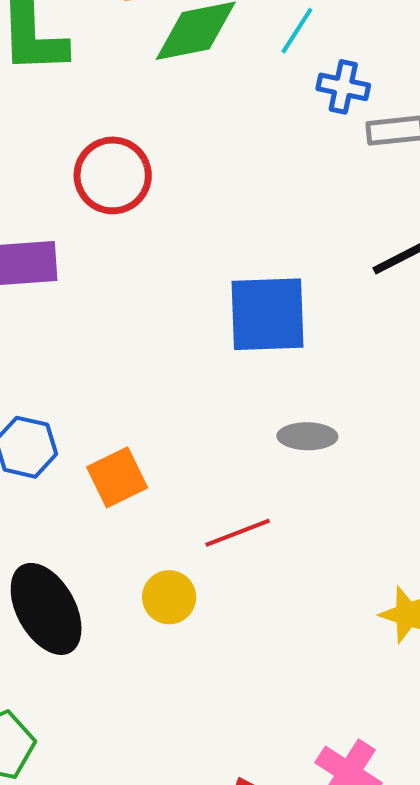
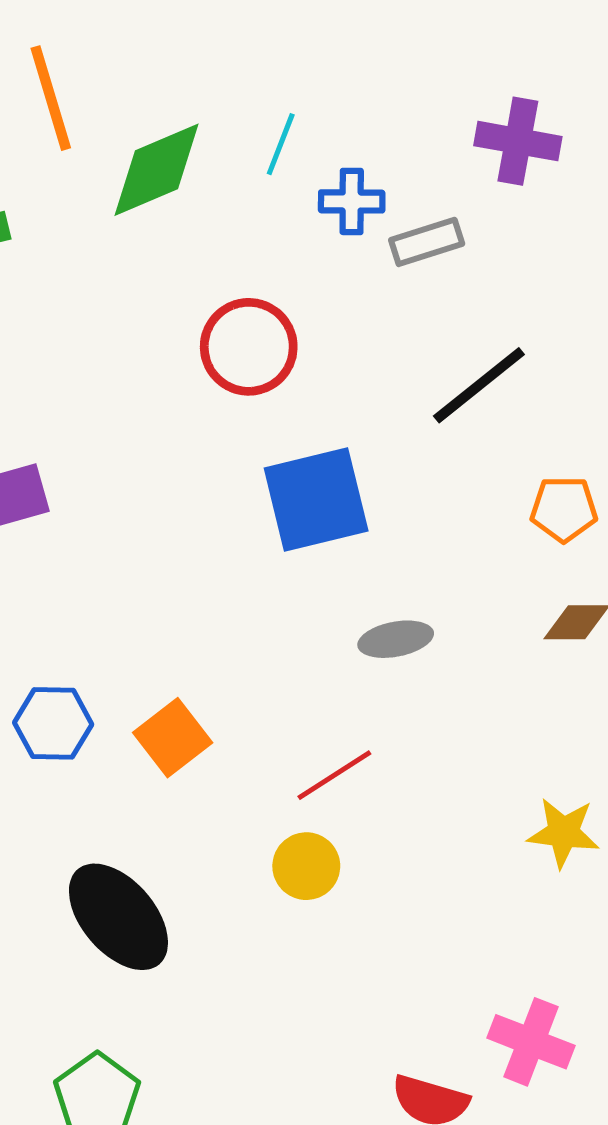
red circle: (113, 175) -> (249, 347), moved
yellow circle: (169, 597) -> (306, 866), moved

